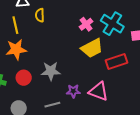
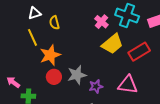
orange star: (16, 49) -> (50, 55), moved
red circle: (24, 78) -> (54, 77), moved
purple star: (73, 91) -> (96, 86), moved

